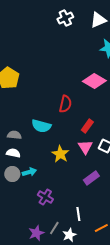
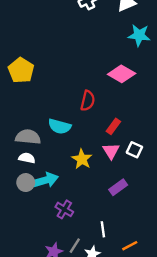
gray semicircle: (14, 135) -> (28, 137), size x1.5
cyan arrow: (29, 172) -> (46, 180), size x1.5

